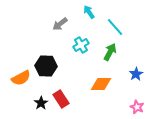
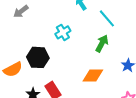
gray arrow: (60, 24) -> (21, 11), moved
cyan cross: (81, 45) -> (63, 32), moved

